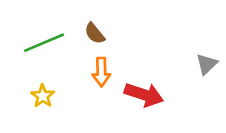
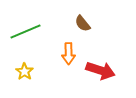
brown semicircle: (95, 33) -> (83, 24), moved

